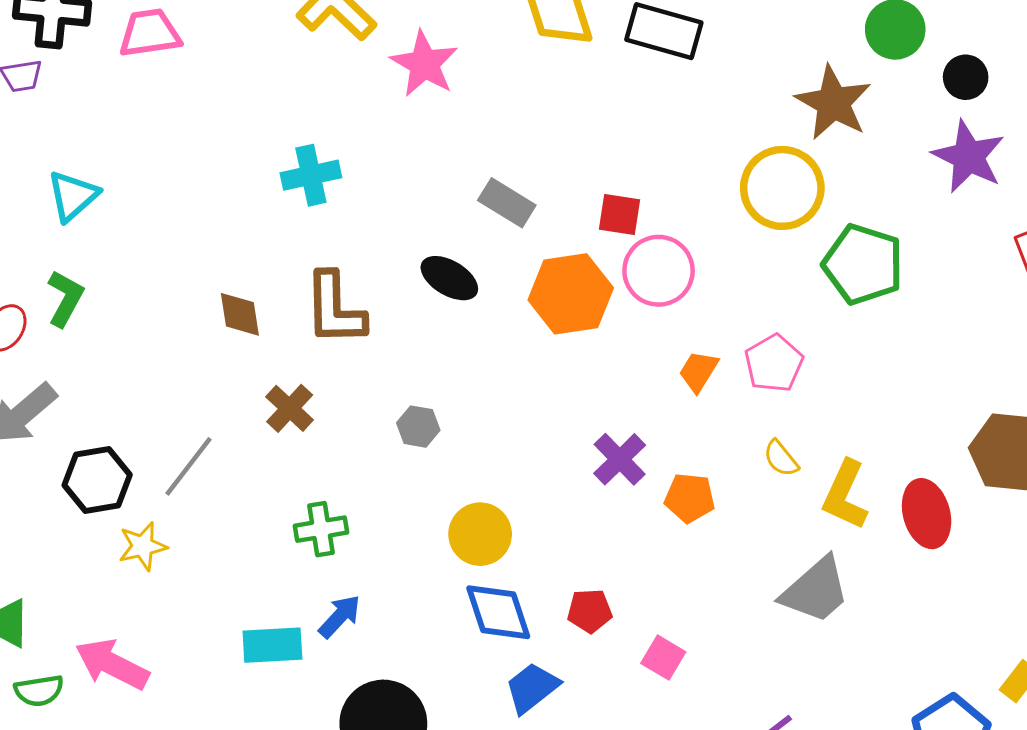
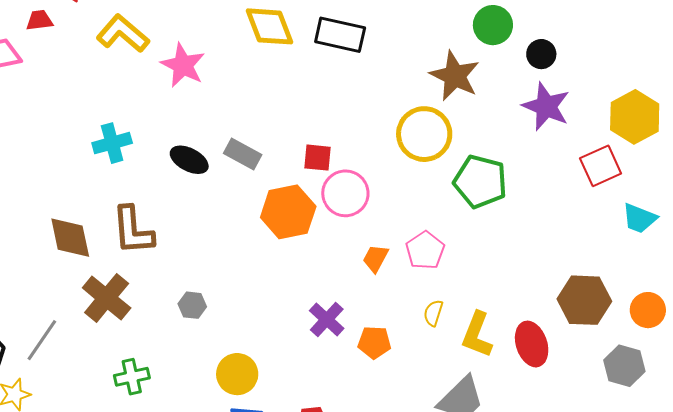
black ellipse: (449, 278) -> (189, 160), moved
brown diamond: (240, 314) -> (70, 238), size x1.4
brown cross: (290, 408) -> (107, 298), size x1.5
yellow semicircle: (781, 458) -> (433, 313), turned 60

